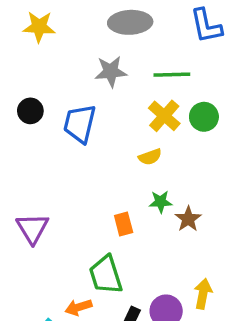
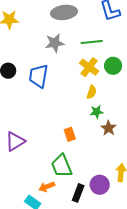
yellow semicircle: (150, 157) -> (91, 92), moved, turned -48
green star: (160, 202) -> (97, 112), moved
purple triangle: (32, 228) -> (15, 141), turned 35

